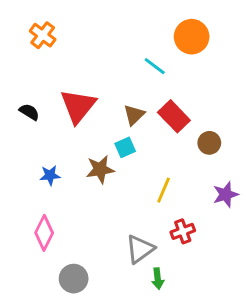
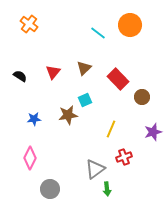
cyan line: (155, 66) -> (98, 33), moved
red triangle: (78, 106) -> (53, 72), size x0.6
brown triangle: (134, 115) -> (84, 68), moved

